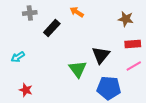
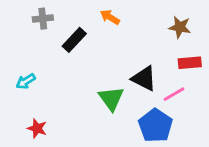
black triangle: (101, 55) -> (144, 78), turned -42
pink line: (134, 66) -> (174, 94), moved
blue pentagon: (109, 88) -> (156, 126), turned 30

